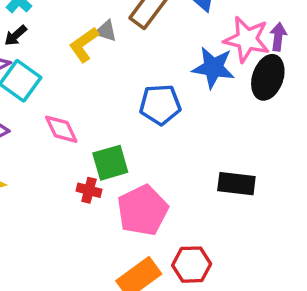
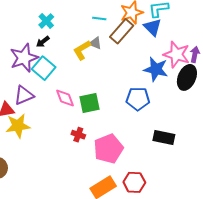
blue pentagon: (160, 105) -> (138, 99), moved
green square: (110, 163) -> (90, 103), moved

